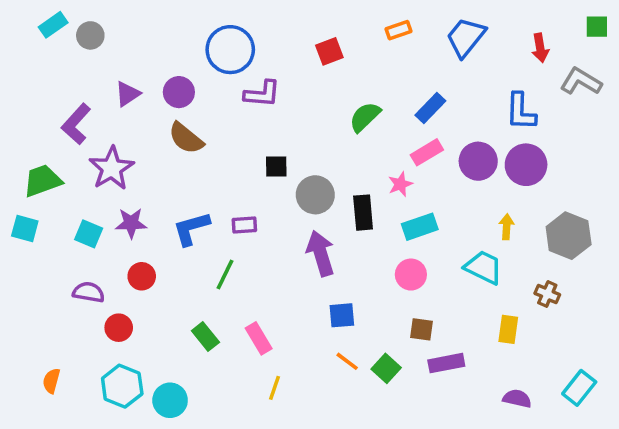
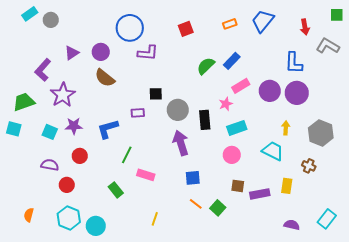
orange rectangle: (398, 30) -> (230, 24), moved
blue rectangle: (430, 108) -> (232, 61), moved
purple rectangle: (244, 225) -> (138, 113), moved
pink rectangle: (259, 338) -> (146, 175), moved, turned -42
purple rectangle: (446, 363) -> (260, 194), moved

